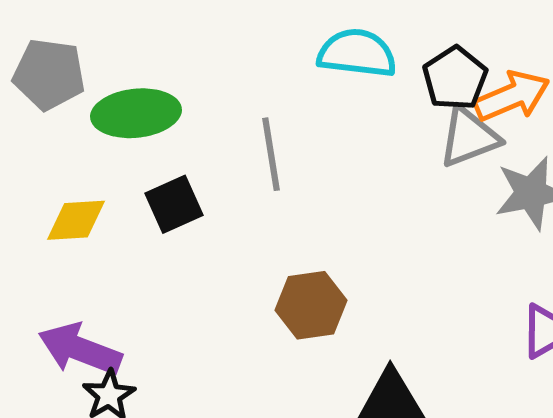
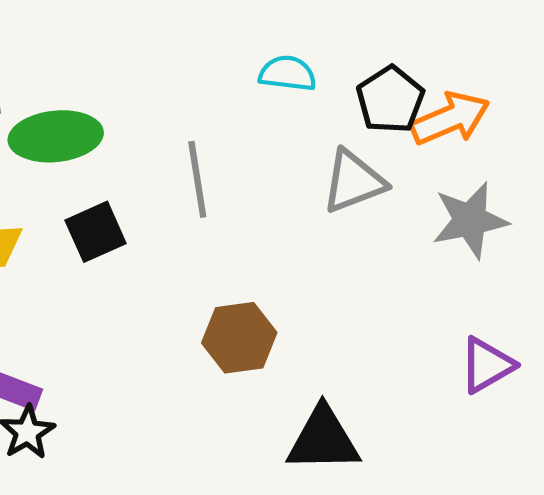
cyan semicircle: (357, 53) -> (288, 73), size x0.7
gray triangle: (469, 137) -> (354, 181), moved

